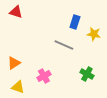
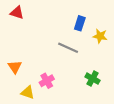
orange triangle: (14, 63) -> (15, 67), turned -32
yellow triangle: (18, 87) -> (28, 92), moved

